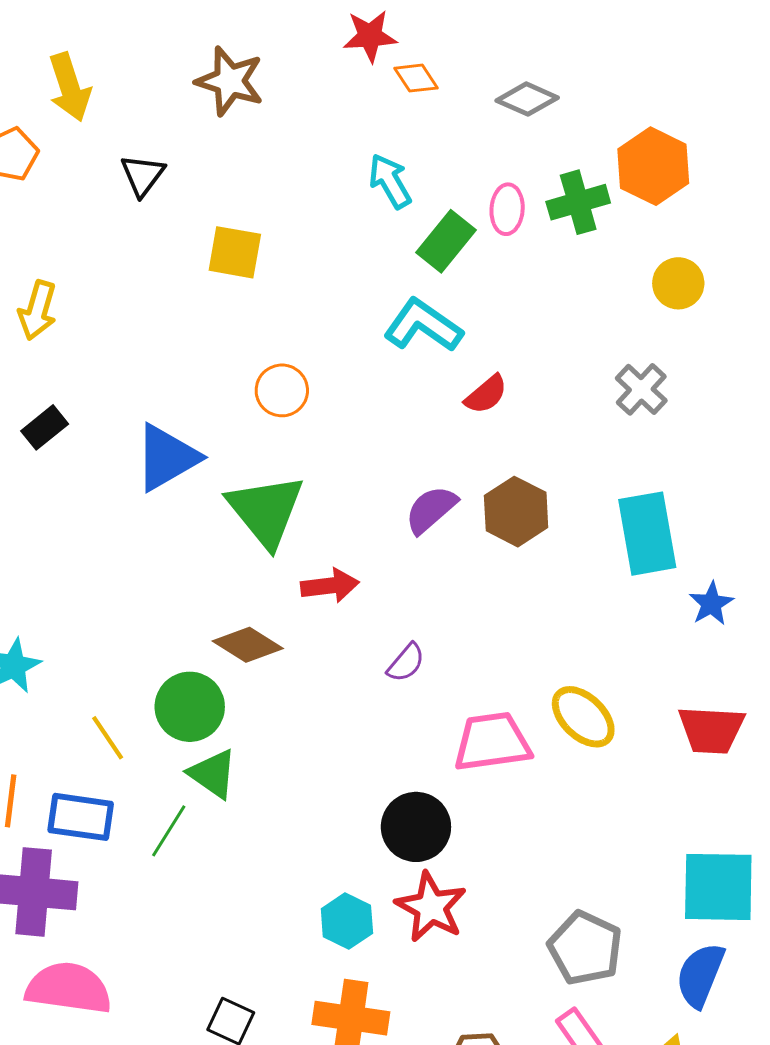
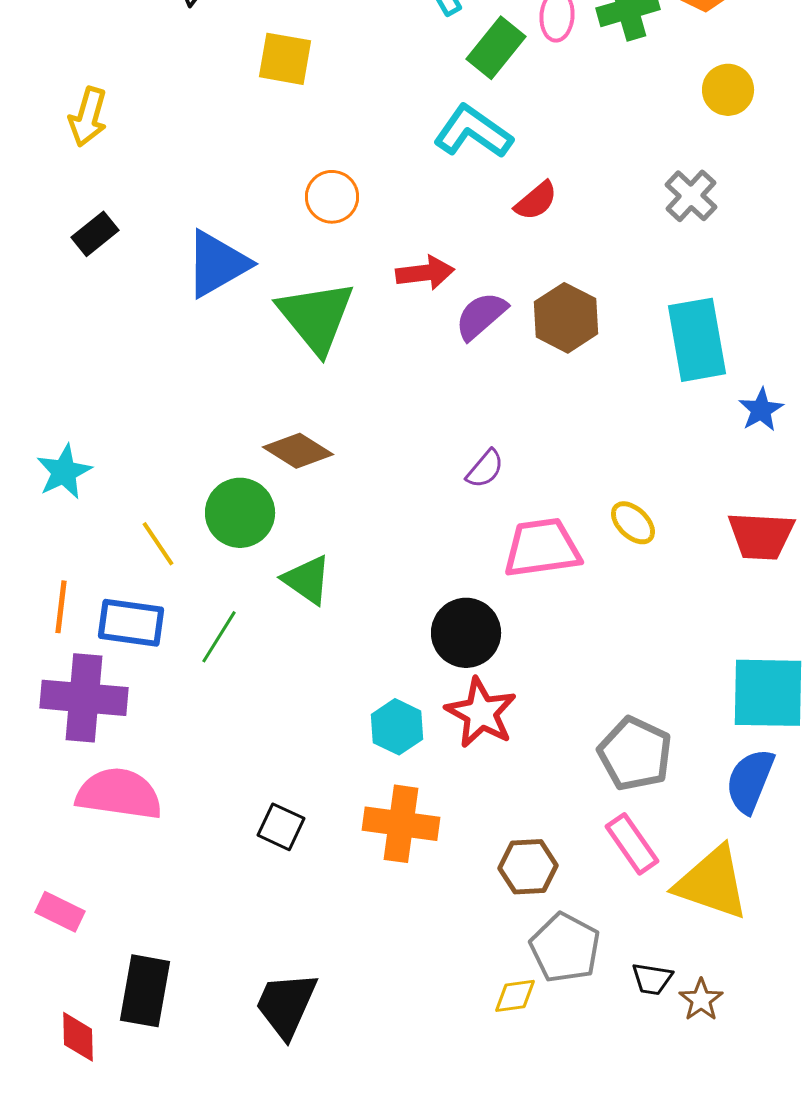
red arrow: (330, 586) -> (425, 273), moved
purple semicircle: (406, 663) -> (485, 469), moved
yellow ellipse: (583, 717) -> (633, 523), size x0.7
green triangle: (213, 774) -> (307, 580), moved

